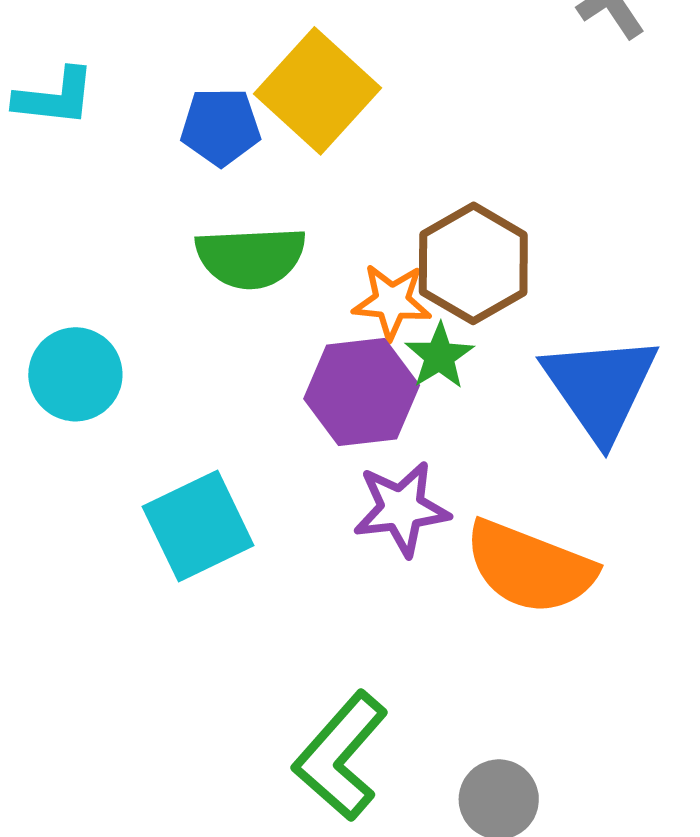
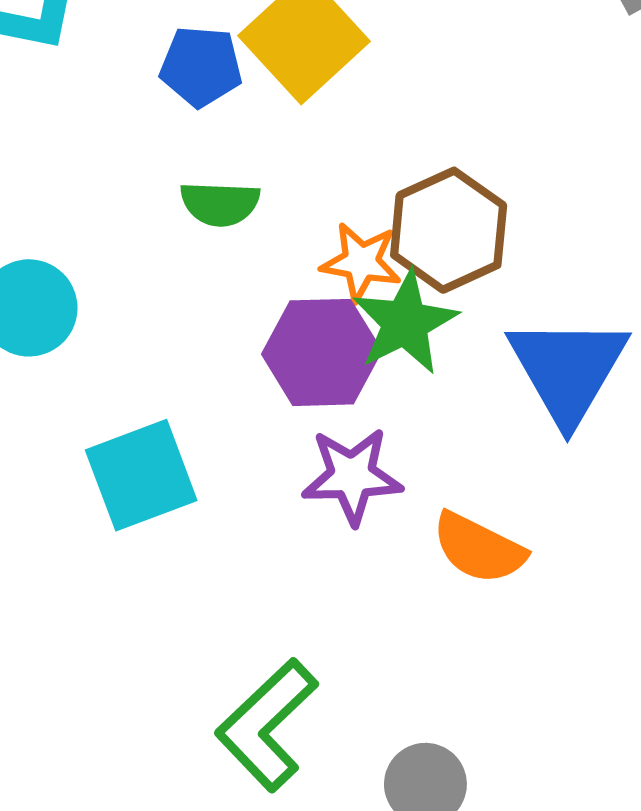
green semicircle: (251, 257) -> (220, 204), size x0.7
green star: (439, 356) -> (405, 323), size x1.5
orange semicircle: (530, 567) -> (479, 548), size x0.7

